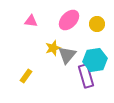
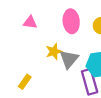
pink ellipse: (69, 20) -> (71, 21), turned -50

